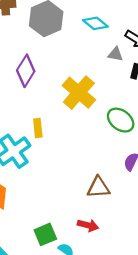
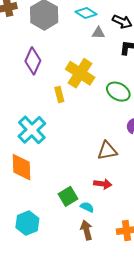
gray triangle: (115, 54) -> (98, 33), moved
yellow rectangle: (38, 128) -> (59, 95), moved

